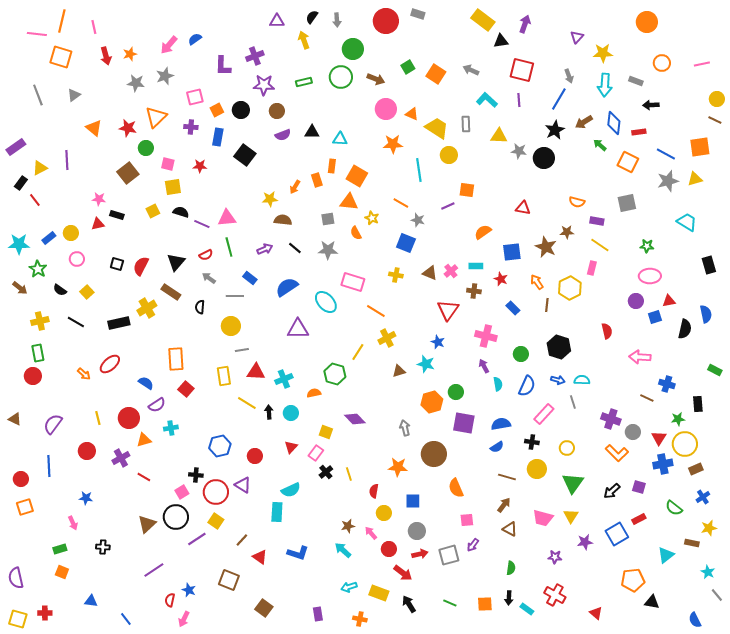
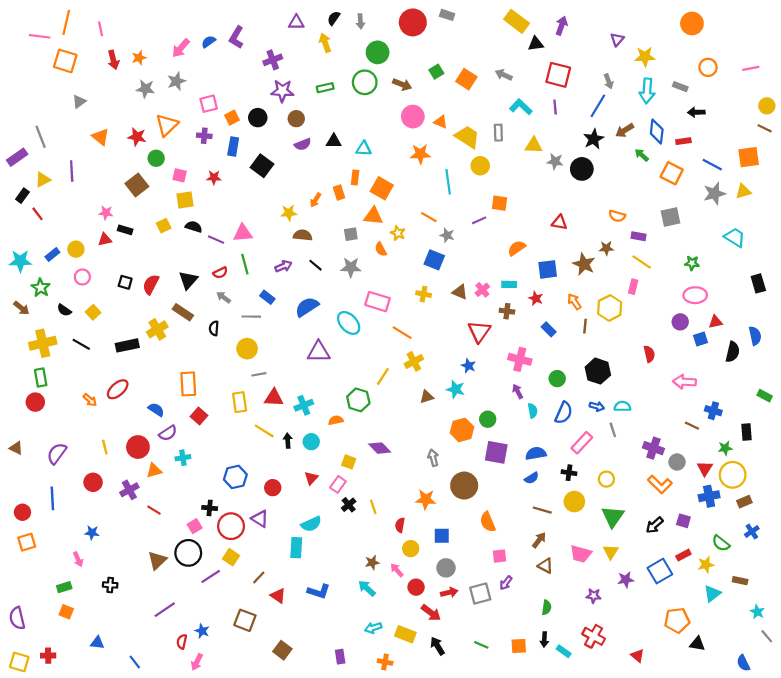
purple L-shape: (223, 66) -> (236, 37), moved, turned 30
gray line: (38, 95) -> (41, 137), moved
yellow cross: (40, 321) -> (43, 343), size x1.4
yellow star: (709, 528) -> (706, 565), moved

